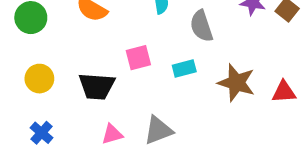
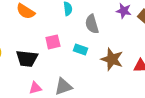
cyan rectangle: (184, 68) -> (81, 49), turned 32

